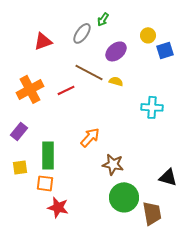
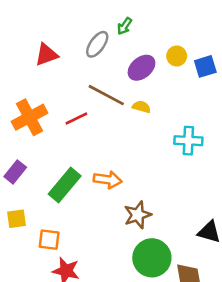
yellow circle: (148, 35) -> (177, 56), moved
orange arrow: (90, 137) -> (108, 180), turned 55
green rectangle: (48, 155) -> (65, 185), moved, turned 40
brown star: (113, 164) -> (138, 215), turned -30

